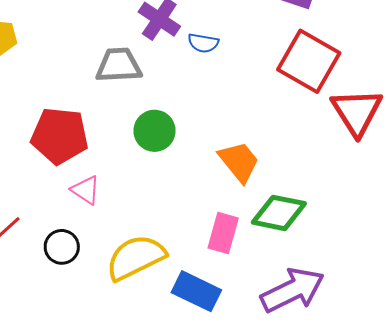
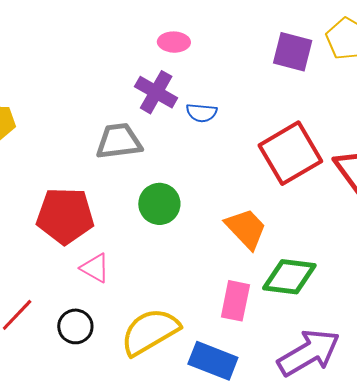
red square: (309, 61) -> (290, 153), moved, turned 34

